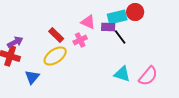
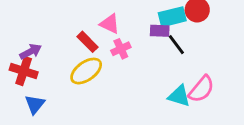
pink triangle: (88, 22) -> (110, 24), moved
pink semicircle: (148, 76) -> (201, 89), moved
blue triangle: (32, 77) -> (35, 104), moved

